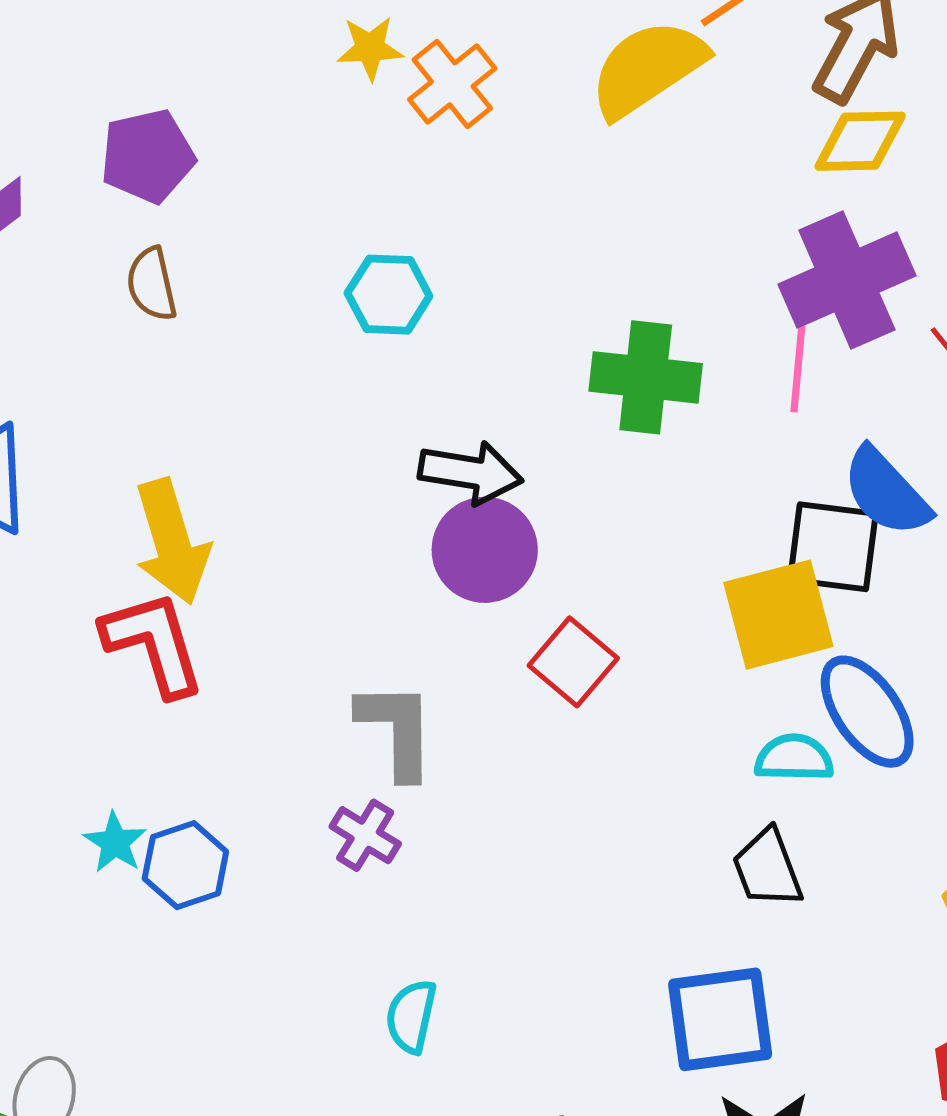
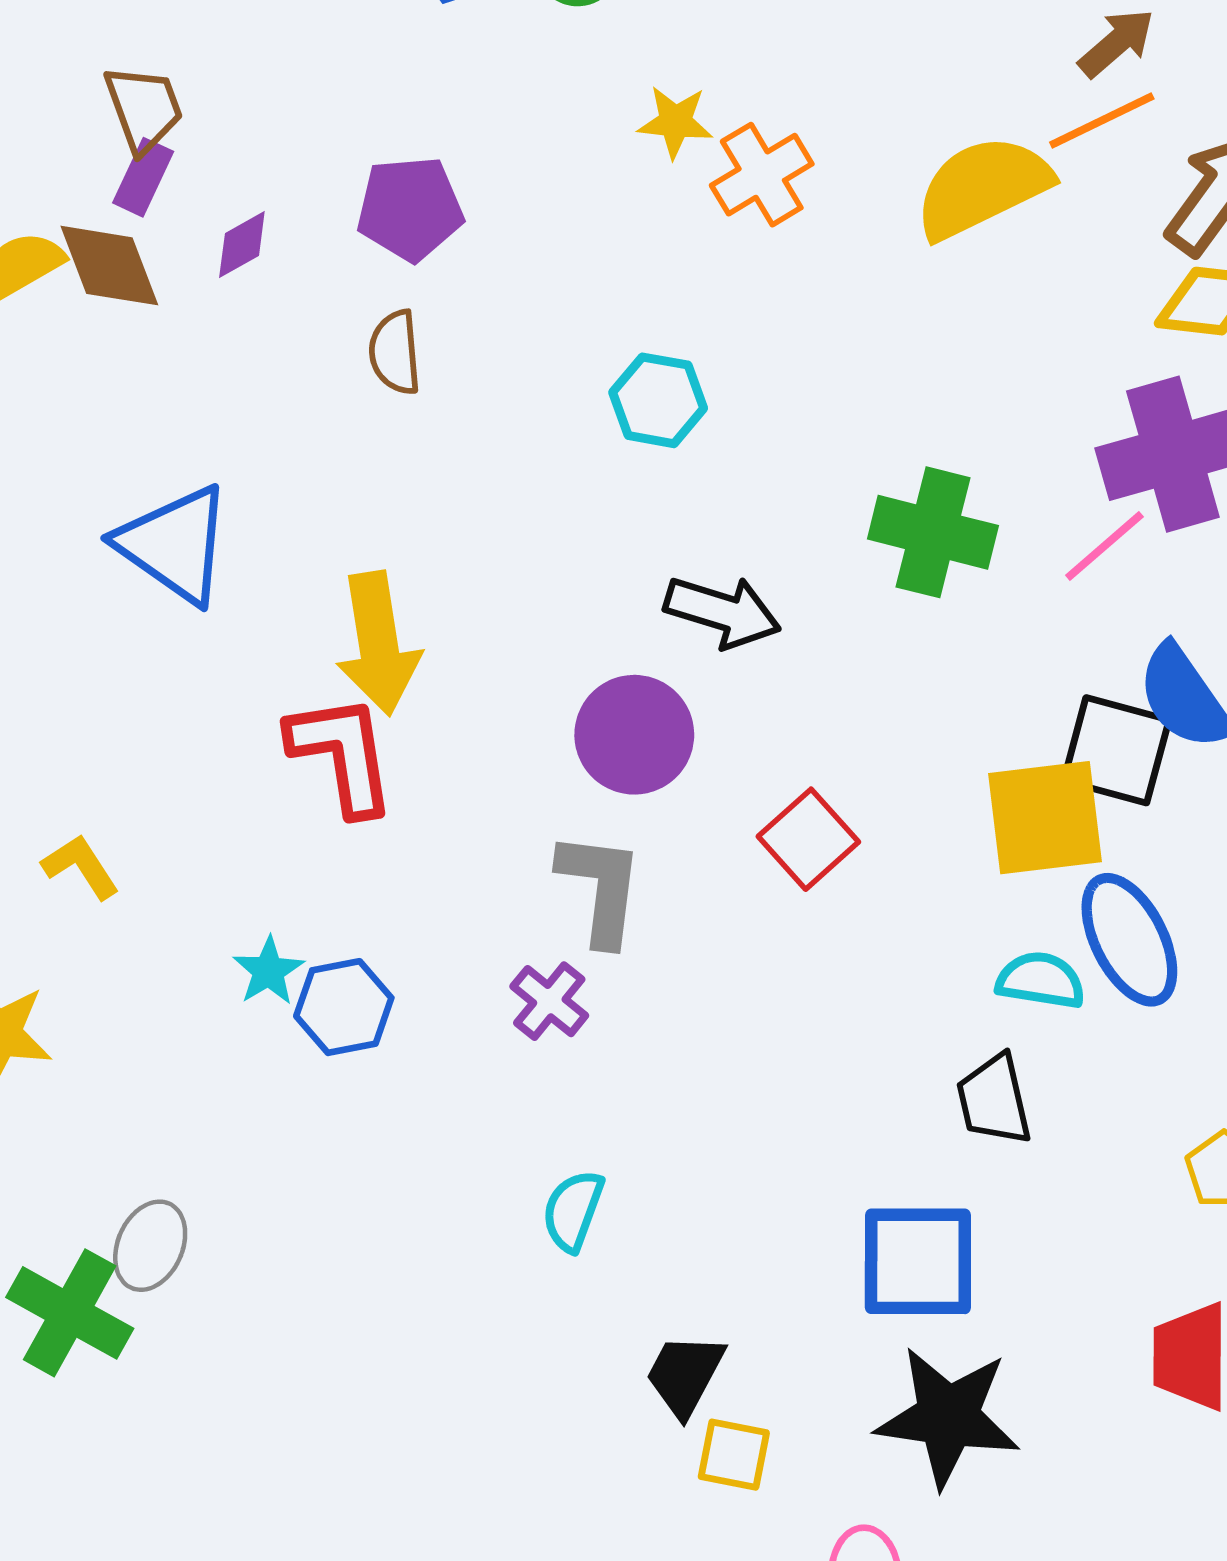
pink line: (798, 369) -> (1104, 546), turned 36
purple circle: (485, 550) -> (634, 735), moved

